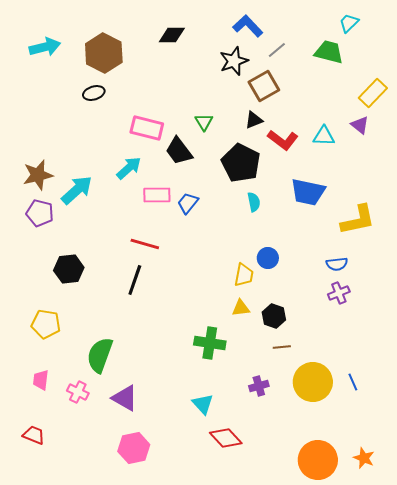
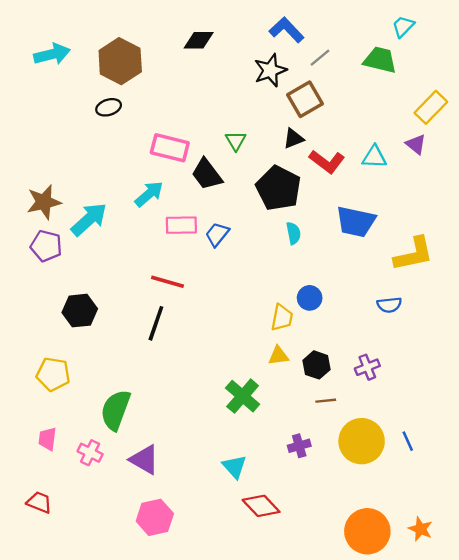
purple cross: (339, 293) -> (367, 367), moved
green cross: (210, 343) -> (243, 396), turned 32

